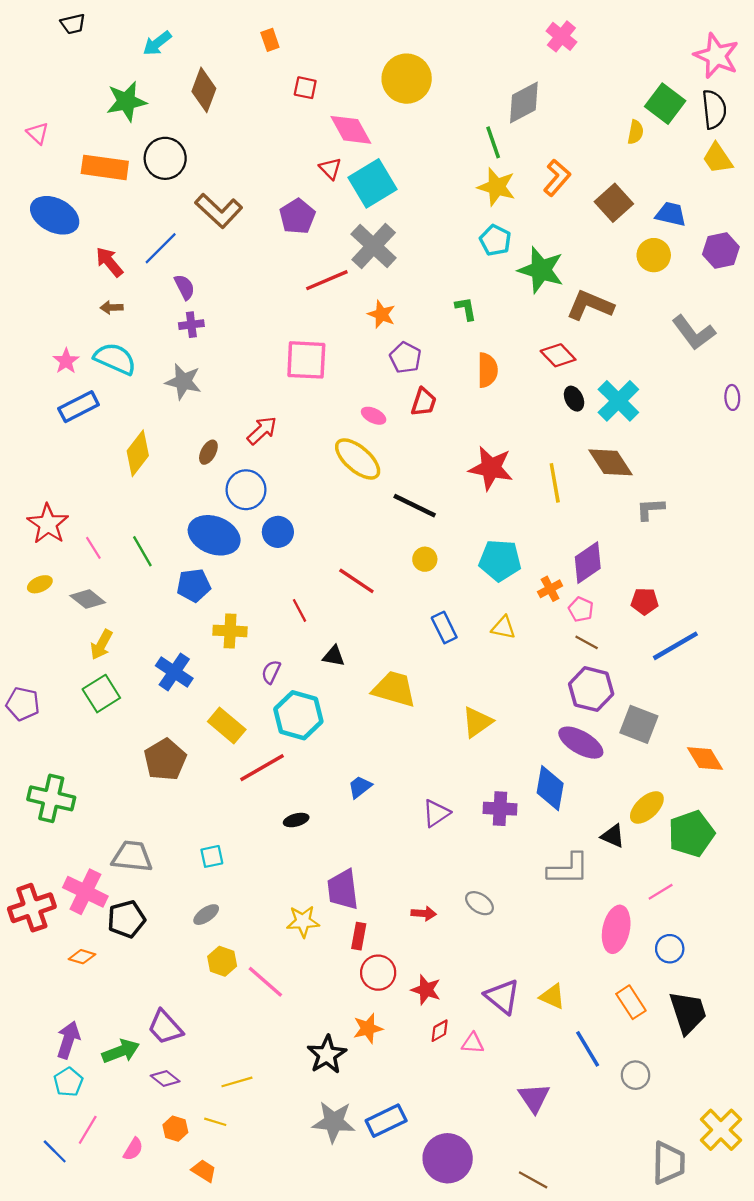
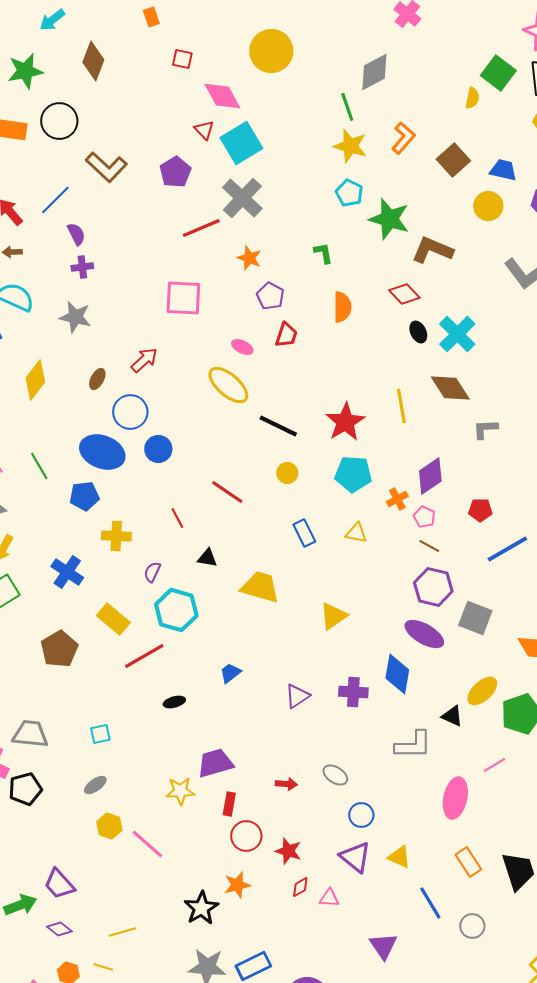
red star: (491, 468) -> (345, 422), moved, turned 30
purple trapezoid: (343, 889) -> (215, 763), turned 81
blue circle: (670, 949) -> (361, 815), moved

